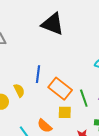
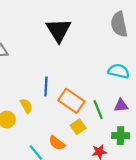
black triangle: (53, 24) -> (59, 30), turned 40
yellow square: (65, 112) -> (78, 127), turned -32

